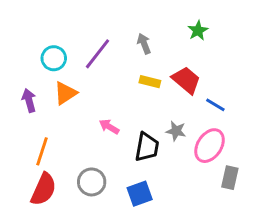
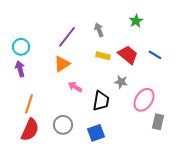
cyan circle: (54, 58) -> (21, 47), moved
orange triangle: (65, 93) -> (62, 64), moved
blue line: (215, 105) -> (155, 55), moved
gray star: (176, 131) -> (121, 82), moved

